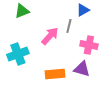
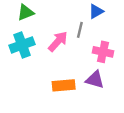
cyan cross: (18, 54) -> (22, 45), moved

